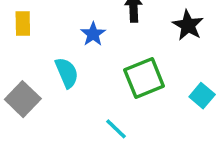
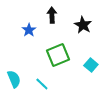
cyan semicircle: (67, 73) -> (14, 79), moved

